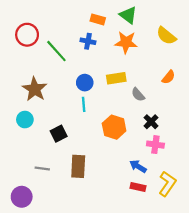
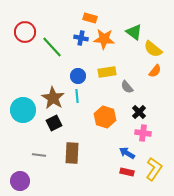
green triangle: (128, 15) -> (134, 32), moved
yellow semicircle: (166, 36) -> (153, 49), moved
orange star: (126, 42) -> (104, 39), moved
brown star: (35, 89) -> (53, 98), moved
cyan circle: (25, 120) -> (23, 110), size x1.6

